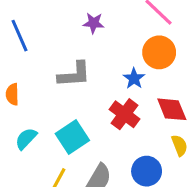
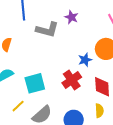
gray L-shape: (74, 75) -> (47, 30), moved

